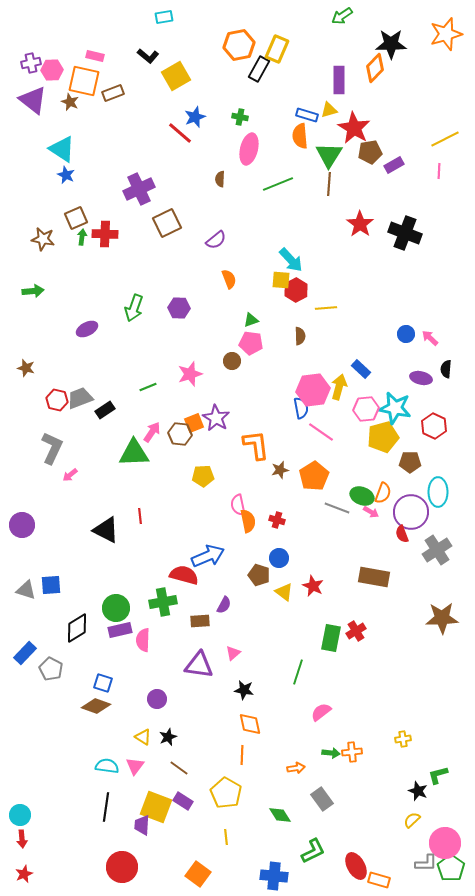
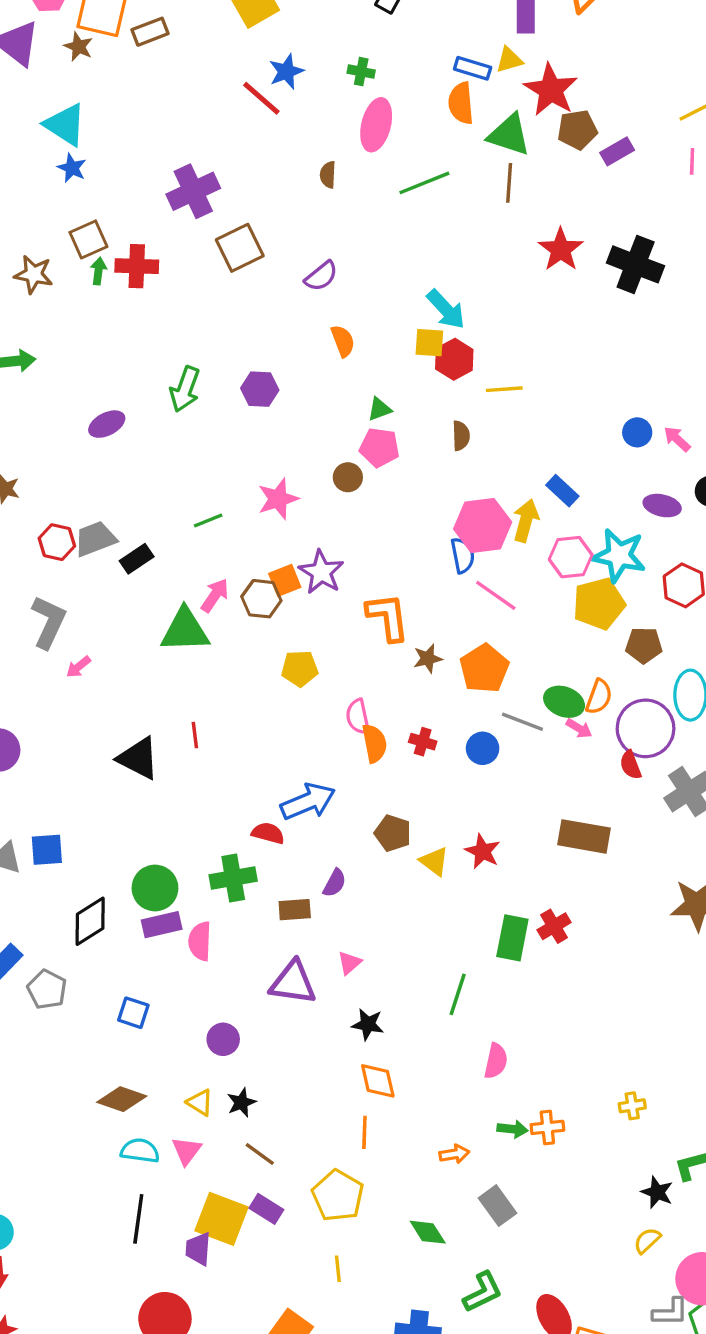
green triangle: (329, 155) -> (509, 135), turned -44
blue circle: (279, 558) -> (483, 748), moved
red semicircle: (184, 575) -> (268, 833), size x0.7
brown diamond: (96, 706) -> (122, 1099), moved
pink semicircle: (321, 712) -> (496, 1061), turned 140

